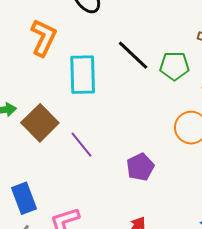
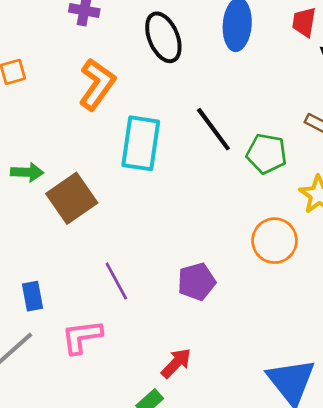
purple line: (82, 145) -> (116, 281), moved
blue rectangle: (24, 198) -> (32, 296), size x0.7

